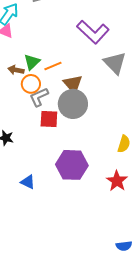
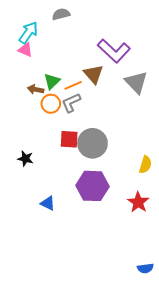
brown triangle: (73, 84) -> (94, 74), moved
gray L-shape: (39, 97) -> (71, 103), moved
gray circle: (73, 104) -> (92, 143), moved

